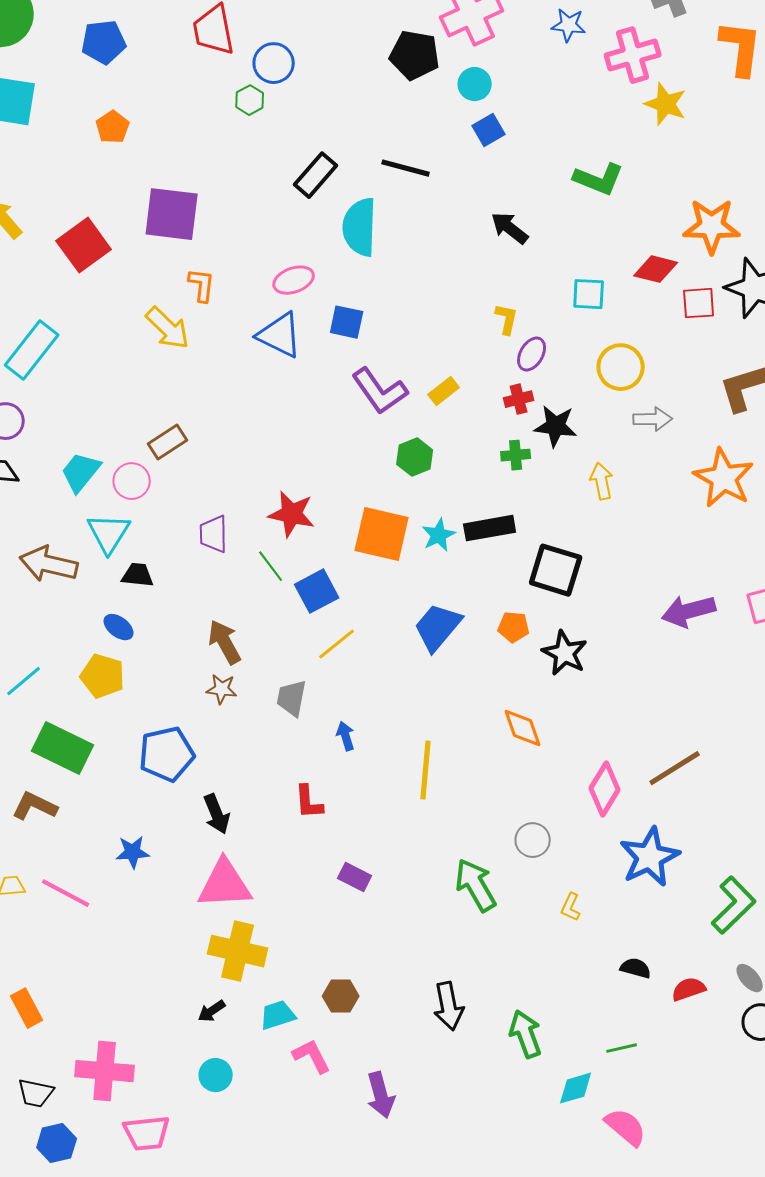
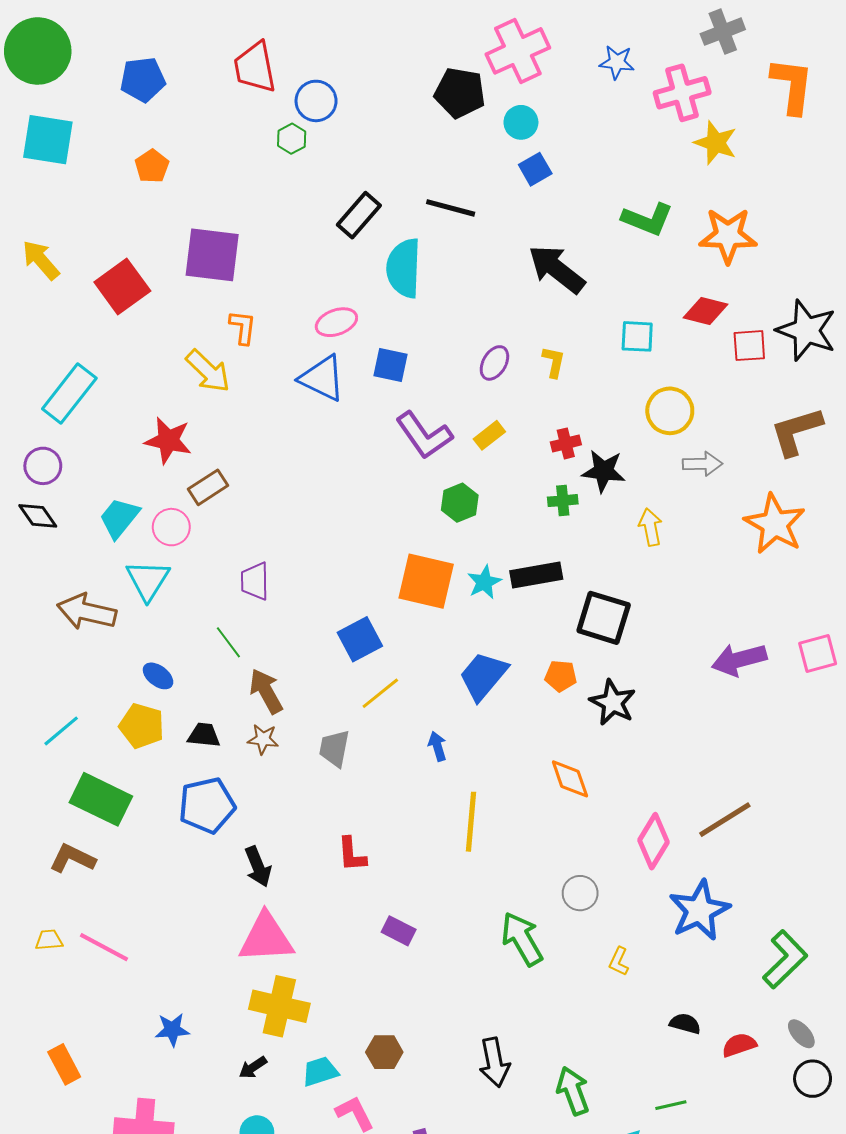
orange star: (712, 226) -> (728, 236), moved
black arrow: (510, 228) -> (557, 269), size x1.5
purple ellipse: (532, 354) -> (494, 363), moved
red star: (292, 514) -> (168, 440), moved
green line: (271, 566) -> (228, 642), moved
black trapezoid: (138, 575) -> (204, 735), moved
blue arrow: (346, 736) -> (437, 746), moved
blue star: (133, 852) -> (172, 1030), moved

